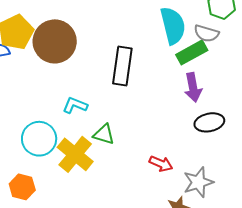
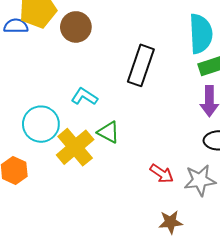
brown circle: (55, 41) -> (76, 27), size x0.7
gray star: (198, 182) -> (200, 180), moved

